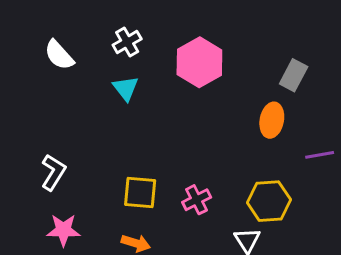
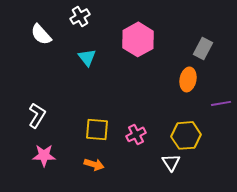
white cross: (127, 42) -> (80, 16), moved

